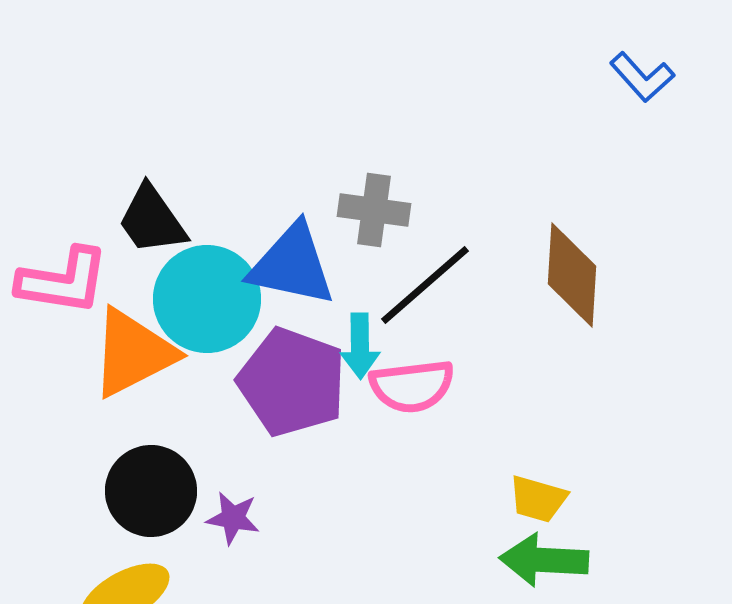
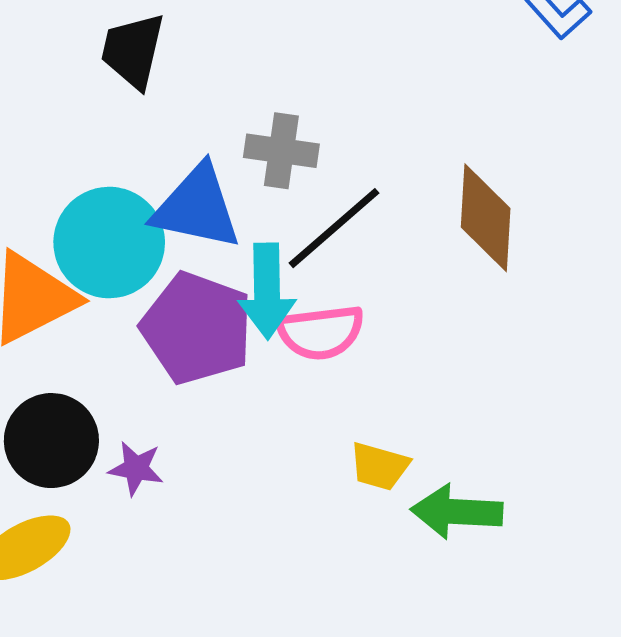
black trapezoid: (152, 220) -> (133, 51), moved, turned 48
cyan arrow: (360, 346) -> (267, 291), size x1.4
yellow trapezoid: (538, 499) -> (379, 466), moved

